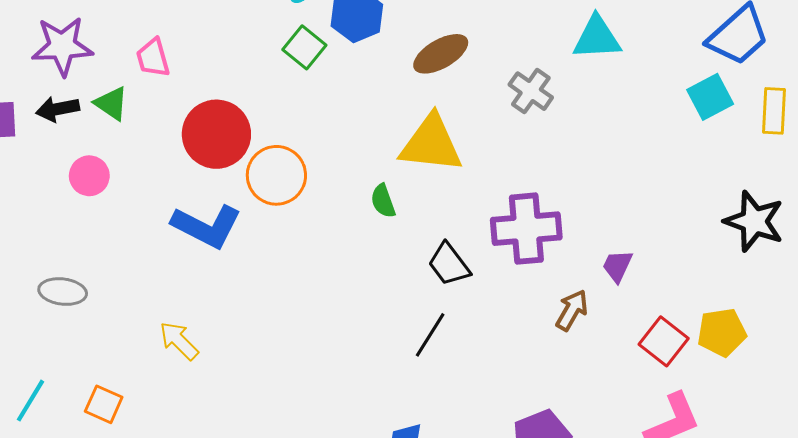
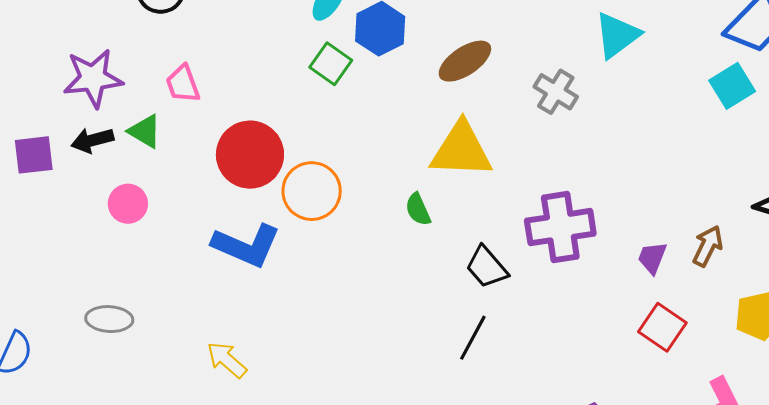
cyan triangle: (597, 38) -> (617, 35), turned -30
brown arrow: (572, 310) -> (708, 246), moved
red square: (664, 341) -> (662, 327), moved

